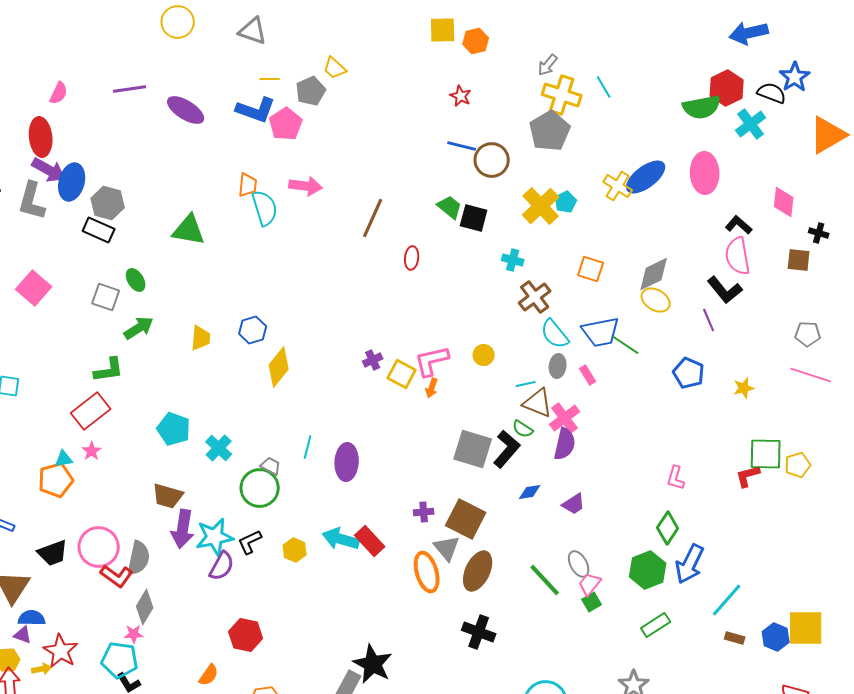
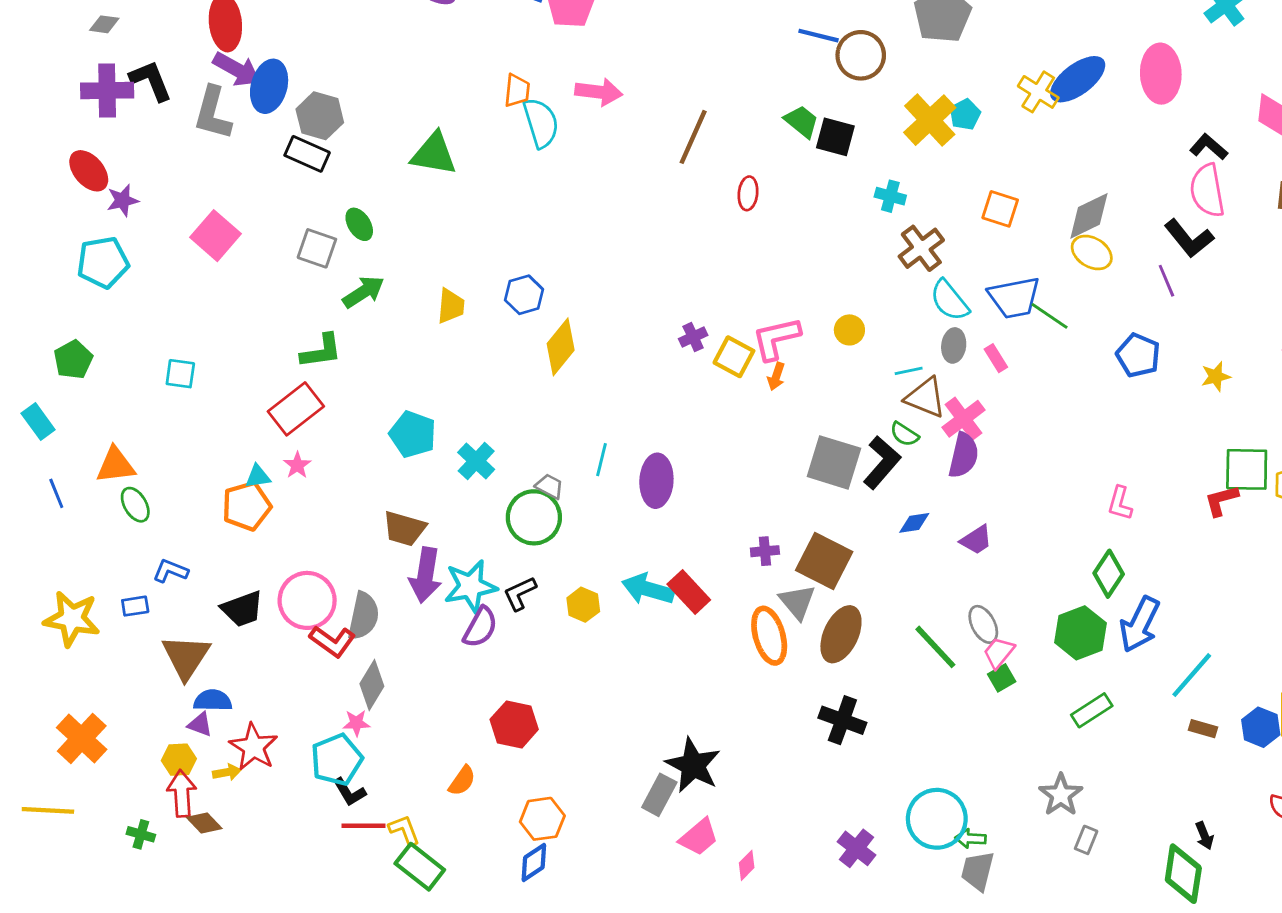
cyan pentagon: (120, 660) -> (337, 760), turned -30

